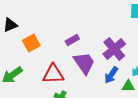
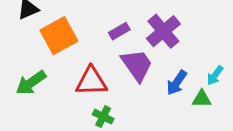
orange square: (31, 43) -> (59, 36), size x1.4
purple cross: (114, 49) -> (163, 31), moved

